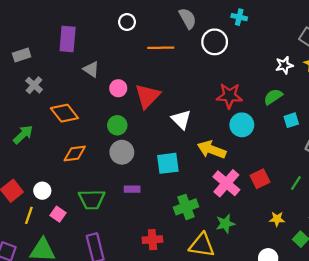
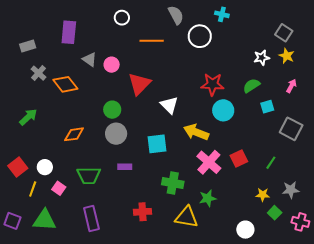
pink circle: (118, 88) -> (112, 65), moved
orange diamond: (64, 113) -> (65, 84), moved
green cross: (186, 207) -> (173, 183), turned 30
yellow star: (277, 219) -> (263, 195), moved

